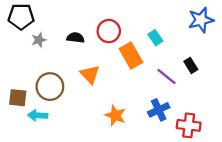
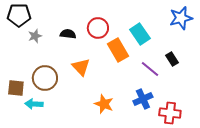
cyan rectangle: (155, 38) -> (140, 34), size x1.5

